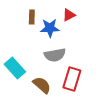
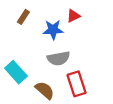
brown rectangle: (32, 17) -> (23, 17), moved, turned 32
red rectangle: (72, 79) -> (77, 84), turned -35

